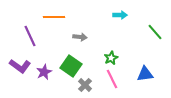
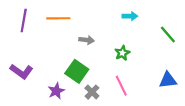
purple line: (30, 36) -> (24, 20), moved, turned 35
green star: (111, 58) -> (122, 53), moved
purple star: (44, 72) -> (56, 91), moved
blue triangle: (145, 74) -> (168, 80), moved

